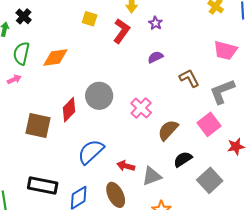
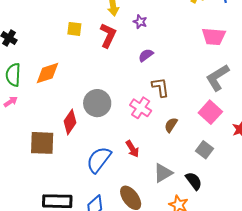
brown L-shape: (189, 78) -> (160, 87), moved, turned 30
brown semicircle: (168, 130) -> (171, 125), size x0.7
black semicircle: (183, 159) -> (194, 181), moved, turned 96
red arrow: (126, 166) -> (132, 149), moved, turned -126
gray square: (210, 180) -> (205, 150), moved, size x0.7

